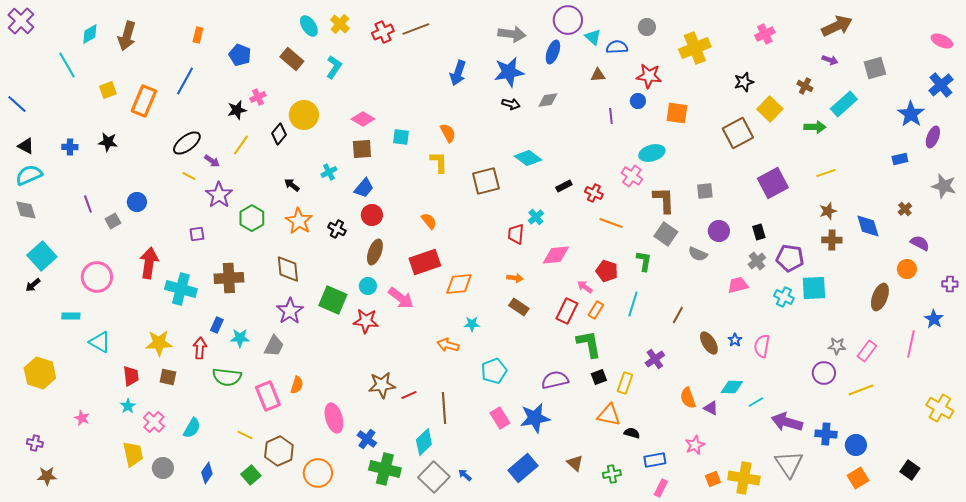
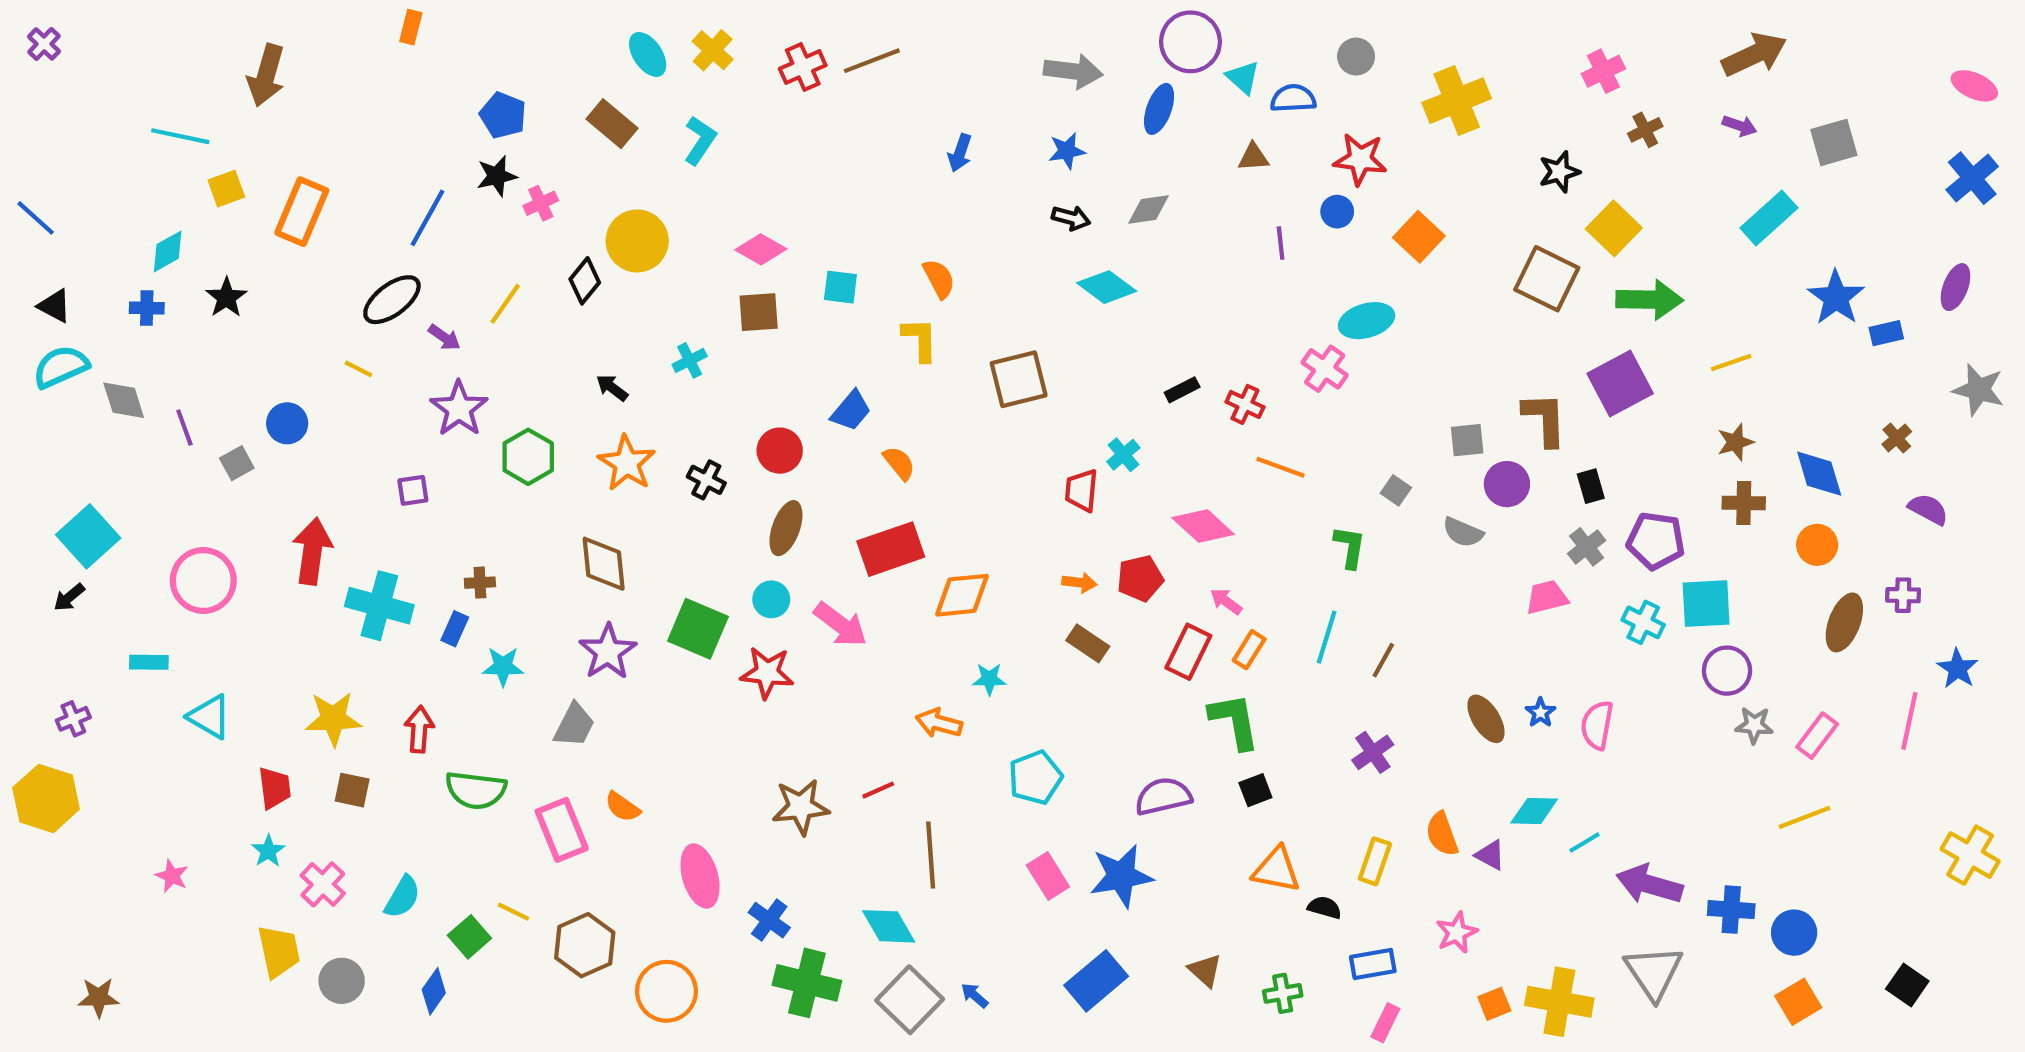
purple cross: (21, 21) -> (44, 44), size x0.6
cyan diamond: (90, 34) -> (168, 251), moved
orange rectangle: (198, 35) -> (411, 27), moved
cyan line: (67, 65) -> (180, 136), moved, turned -48
blue star: (509, 72) -> (1067, 151), size x0.6
blue arrow: (458, 73) -> (960, 153), size x0.7
blue line: (185, 81) -> (428, 218), moved
brown cross: (805, 86) -> (1645, 130), moved, turned 35
black star: (237, 110) -> (497, 176), moved
orange square: (677, 113) -> (1419, 237), turned 35
blue star: (911, 114) -> (1836, 298), moved
green arrow: (815, 127) -> (1649, 300), moved, size x1.4
brown square: (738, 133) -> (1547, 279), turned -36
black star: (108, 142) -> (226, 298), turned 30
cyan diamond: (528, 158) -> (1107, 287), moved
yellow line: (189, 176) -> (358, 369), moved
blue trapezoid: (364, 188) -> (851, 411), moved
gray square: (705, 191) -> (1467, 440), moved
brown L-shape: (664, 200) -> (1545, 419), moved
gray diamond: (26, 210) -> (124, 400), moved
gray square: (666, 234) -> (1396, 490), size x0.6
pink diamond: (556, 255) -> (1203, 526), moved, turned 48
orange circle: (907, 269) -> (1817, 545), moved
red pentagon: (607, 271) -> (1140, 578), moved, turned -30
brown cross: (229, 278) -> (480, 583), size x0.5
purple cross: (950, 284) -> (1903, 595), moved
brown line: (678, 315) -> (1383, 660), moved
blue rectangle: (217, 325) -> (455, 629), moved
cyan star: (240, 338) -> (503, 666), moved
yellow hexagon: (40, 373) -> (46, 798), moved
purple circle: (824, 373) -> (1727, 671), moved
yellow rectangle: (625, 383) -> (1375, 861), moved
orange semicircle: (297, 385) -> (622, 807), turned 108
red line: (409, 395) -> (878, 790), moved
cyan diamond: (424, 442) -> (889, 926), turned -76
purple cross: (35, 443) -> (73, 719), moved, turned -35
green square: (251, 475) -> (469, 937), moved

